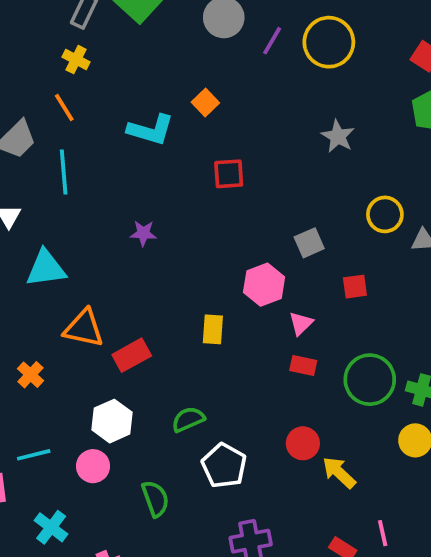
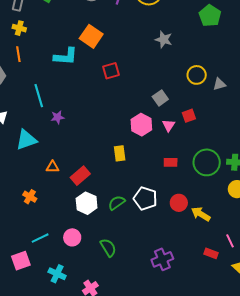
orange square: (205, 103) -> (91, 36), size x1.6
orange line: (64, 107) -> (18, 54), turned 35
cyan line: (64, 172) -> (39, 96), moved
purple star: (143, 233) -> (58, 117), moved
pink triangle: (301, 323) -> (169, 125), moved
orange triangle: (84, 328) -> (52, 167), size x0.6
white hexagon: (112, 421) -> (87, 203), moved
white pentagon: (224, 466) -> (145, 198), moved

